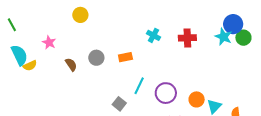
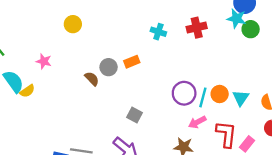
green circle: (243, 38) -> (251, 29), moved
gray circle: (96, 58) -> (109, 67), moved
brown semicircle: (71, 65) -> (92, 79), moved
cyan line: (139, 86) -> (203, 97), moved

